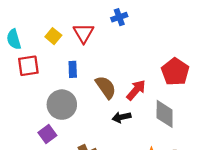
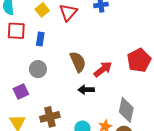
blue rectangle: (73, 69) -> (40, 39), moved
gray circle: (62, 105) -> (38, 69), size x0.7
gray diamond: (165, 114) -> (126, 110), moved

